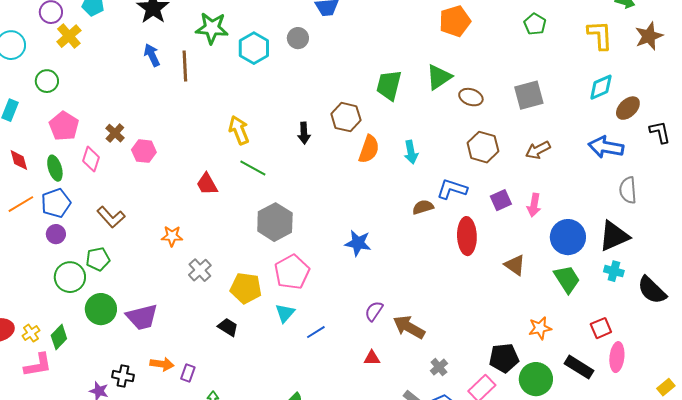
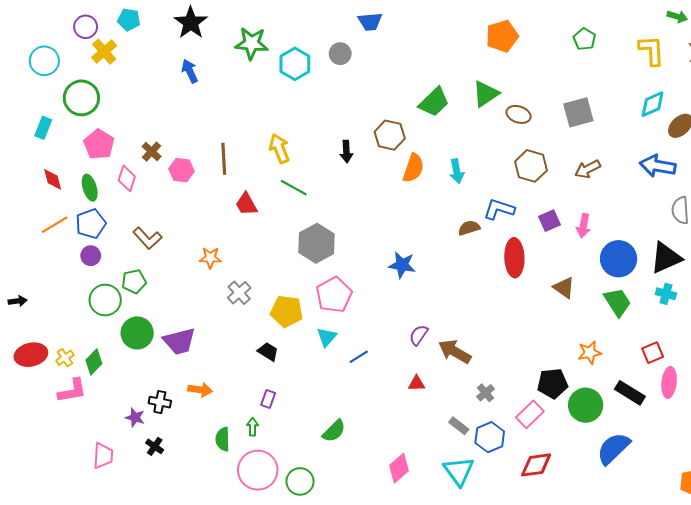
brown line: (185, 66) -> (224, 159), moved
green circle: (47, 81) -> (81, 98), size x1.5
green trapezoid: (389, 85) -> (434, 102), turned -148
purple rectangle: (188, 373) -> (268, 399), moved

